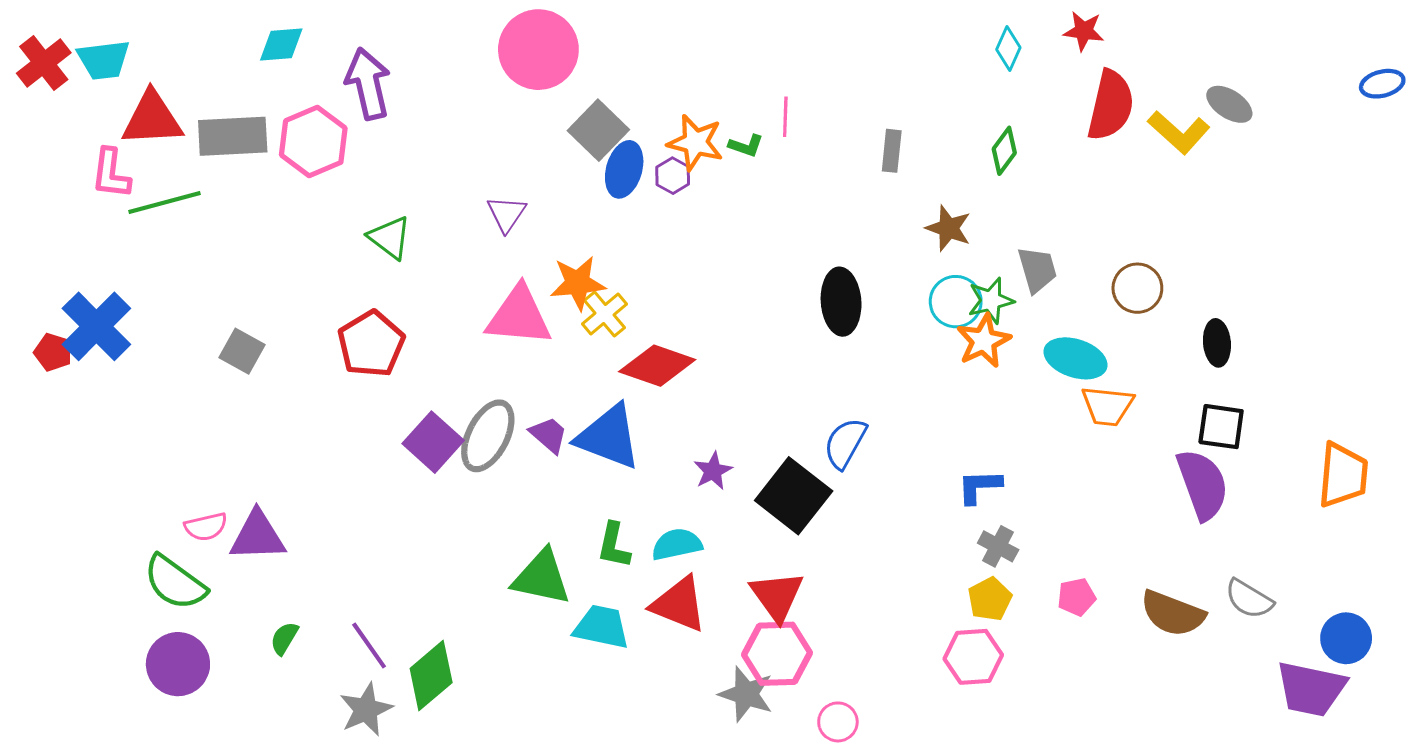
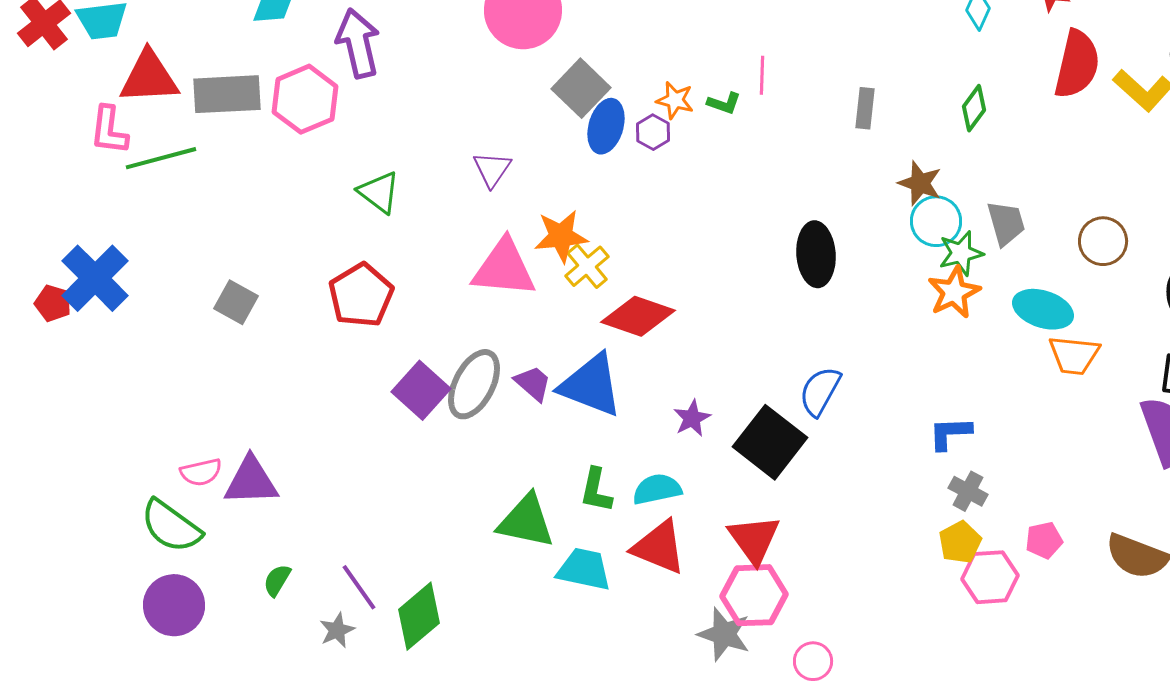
orange star: (695, 143) -> (675, 100), size x0.7
cyan circle: (956, 302) -> (936, 221), moved
pink hexagon: (973, 657) -> (990, 577), moved
gray star: (366, 710) -> (337, 630), moved, size x0.7

